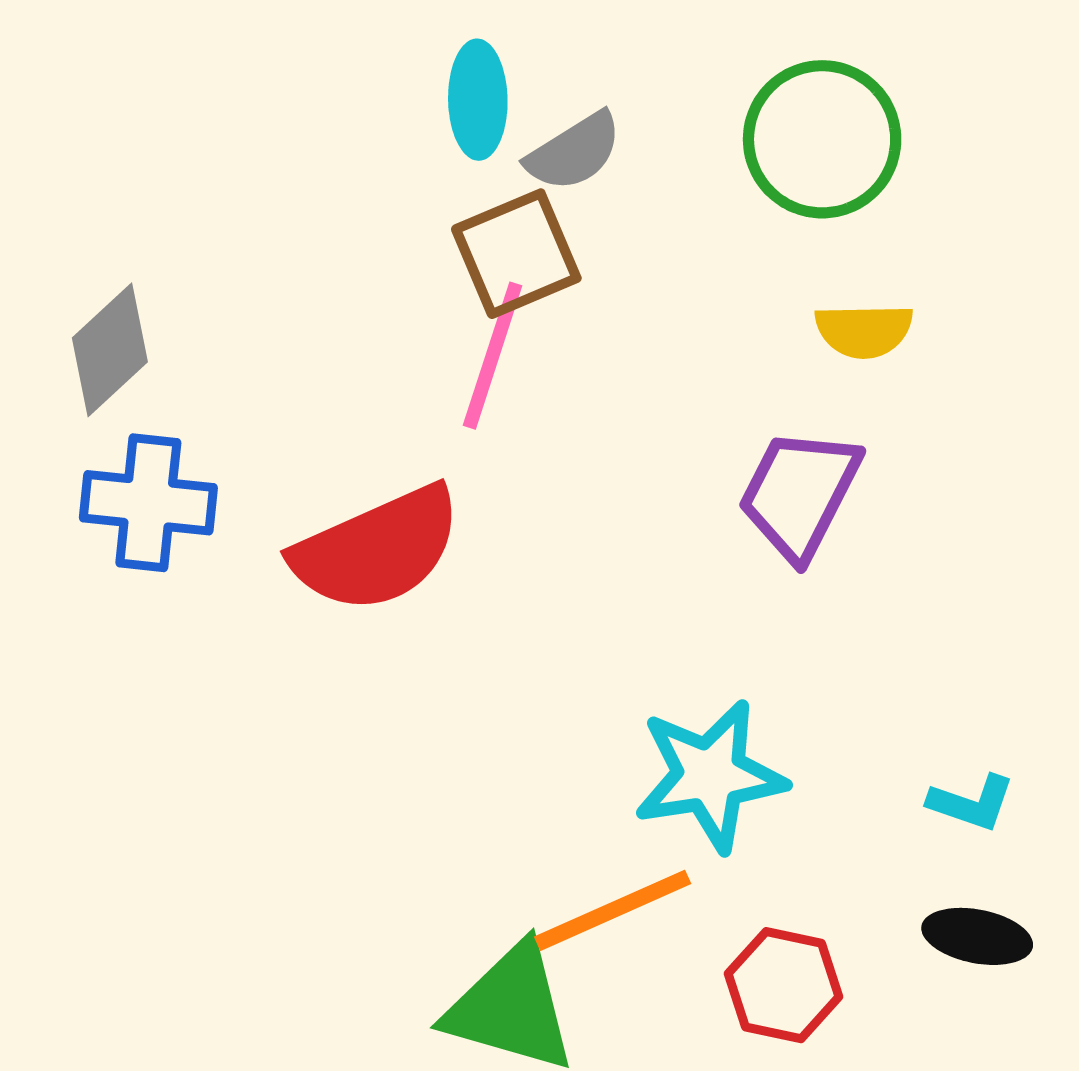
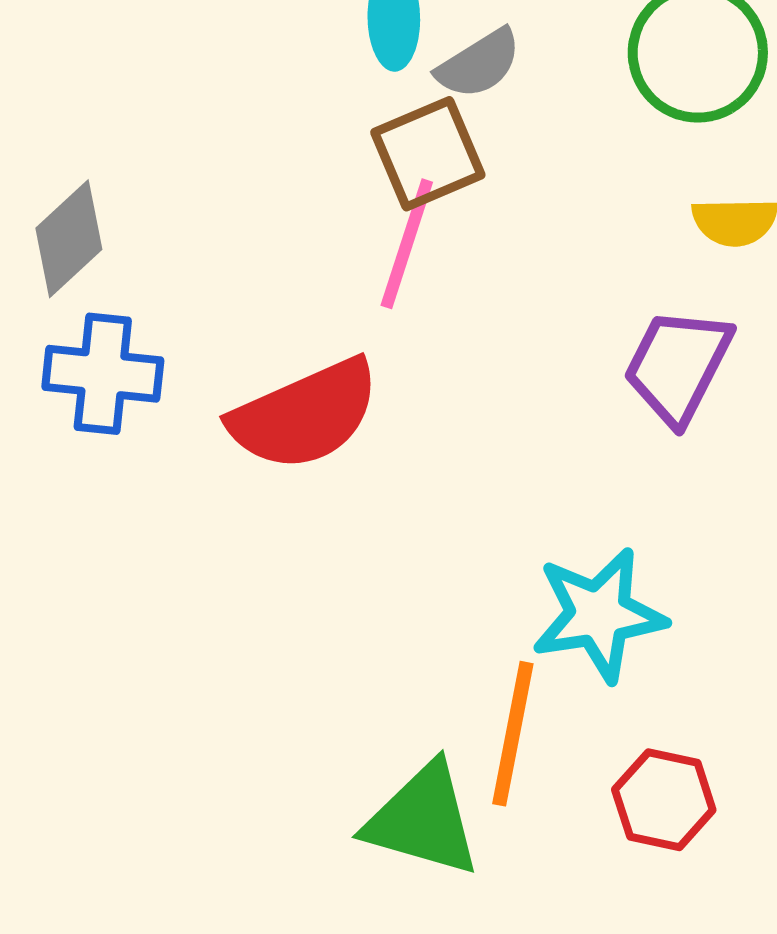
orange line: (613, 910) -> (513, 734), turned -55

